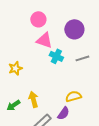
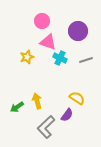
yellow star: (15, 68) -> (27, 57), moved
yellow semicircle: (73, 96) -> (77, 98), turned 49

